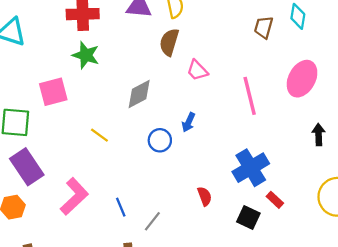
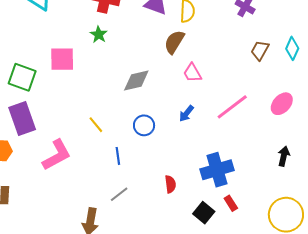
green star: (86, 55) -> (99, 35), size x0.7
pink ellipse: (302, 79) -> (282, 104), size x0.7
pink line: (250, 96) -> (232, 107), turned 52
blue arrow: (189, 122) -> (186, 113), moved
yellow line: (99, 135) -> (96, 125), moved
blue line: (121, 207) -> (118, 156), moved

